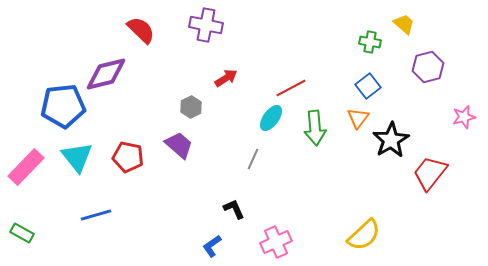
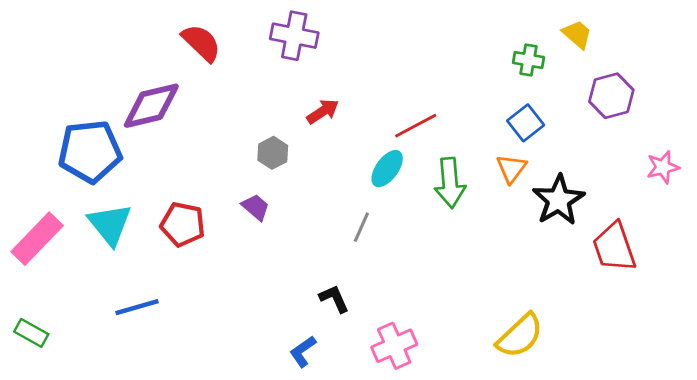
purple trapezoid: (179, 145) -> (256, 207), size x0.7
red trapezoid: (430, 173) -> (614, 247), turned -57

